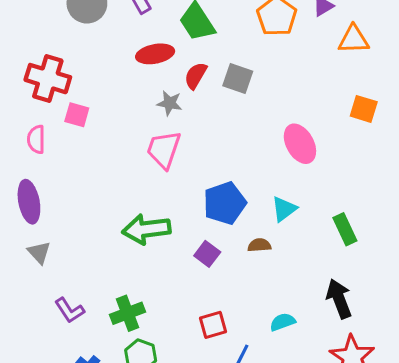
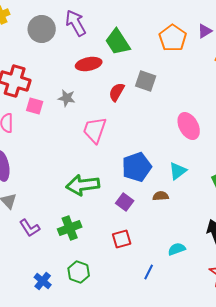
red semicircle: (196, 76) -> (117, 92), moved
gray star: (170, 103) -> (67, 98), moved
purple L-shape: (70, 310) -> (30, 228), moved
green cross: (128, 313) -> (70, 228), moved
red square: (213, 325) -> (122, 239), moved

